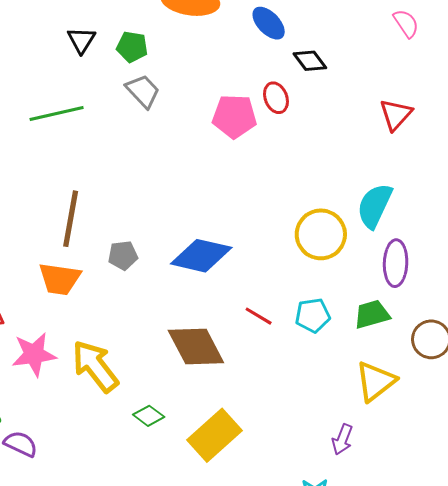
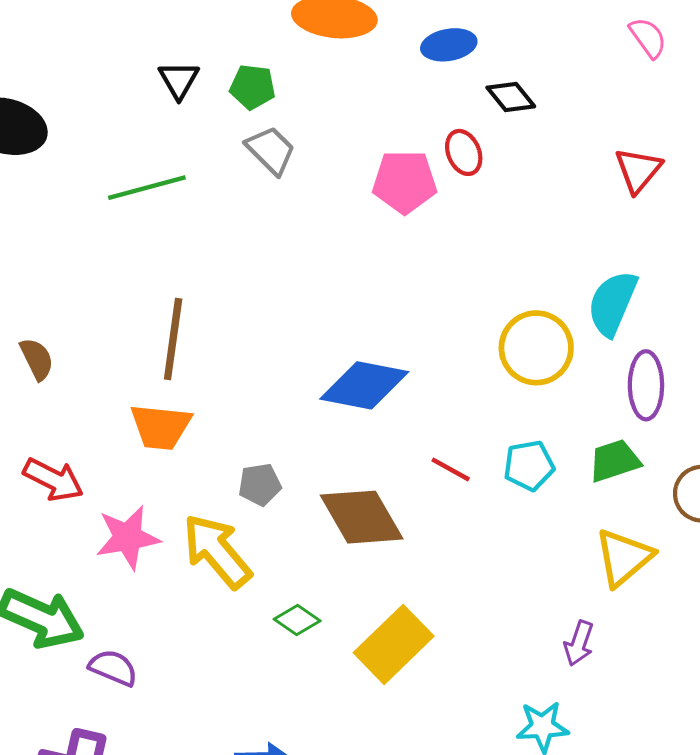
blue ellipse: (269, 23) -> (449, 45), turned -54
gray pentagon: (123, 255) -> (260, 484), moved

